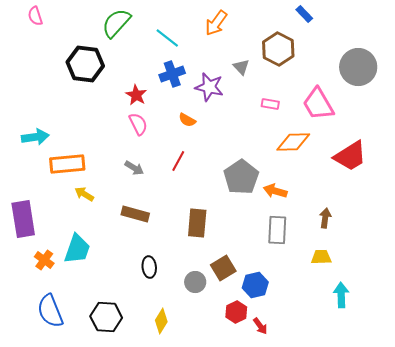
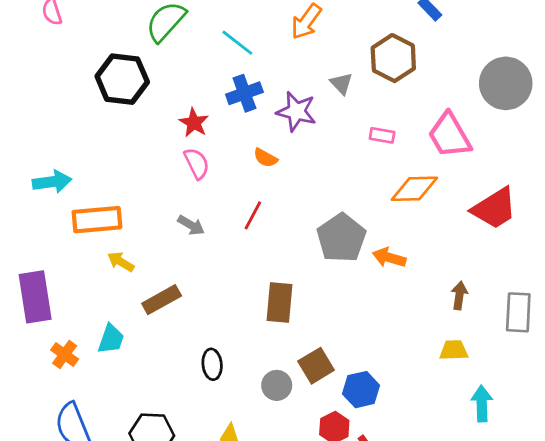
brown rectangle: (135, 214) -> (162, 300), moved, turned -44
gray rectangle: (277, 230) -> (518, 312), moved
cyan trapezoid: (77, 249) -> (111, 339), size x0.7

